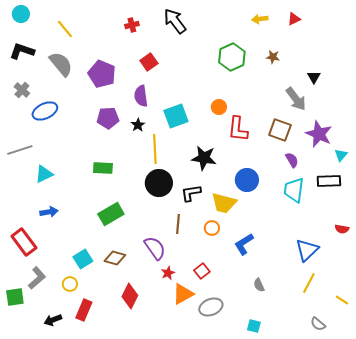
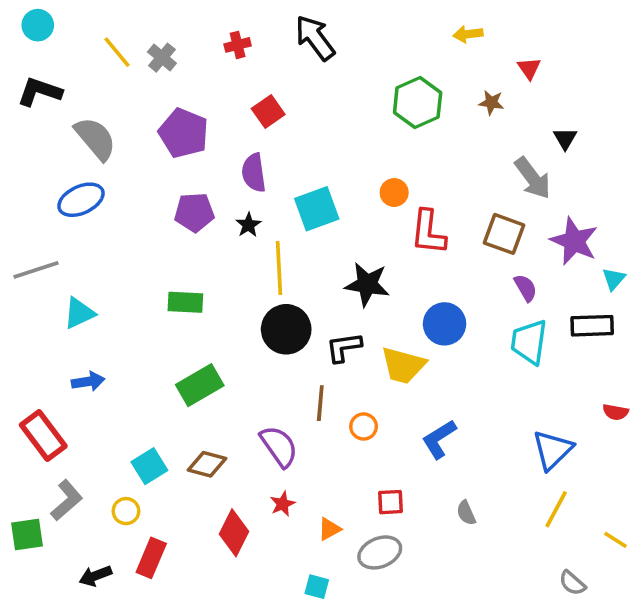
red triangle: (294, 19) -> (529, 68), moved, turned -40
gray semicircle: (61, 64) -> (95, 139), moved
gray cross: (22, 90) -> (162, 58), moved
orange circle: (212, 228) -> (364, 426), moved
red square: (202, 271) -> (391, 502), moved, turned 35
red star: (168, 273) -> (283, 504), moved
orange triangle: (183, 294) -> (329, 529), size x0.6
cyan square: (254, 326) -> (317, 587), moved

